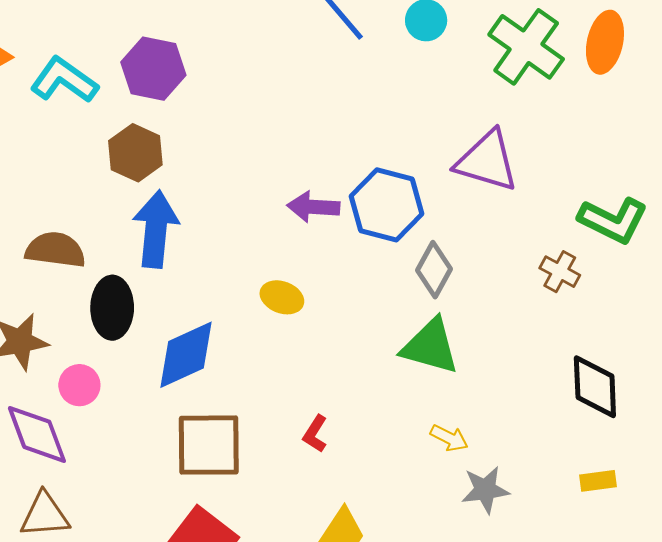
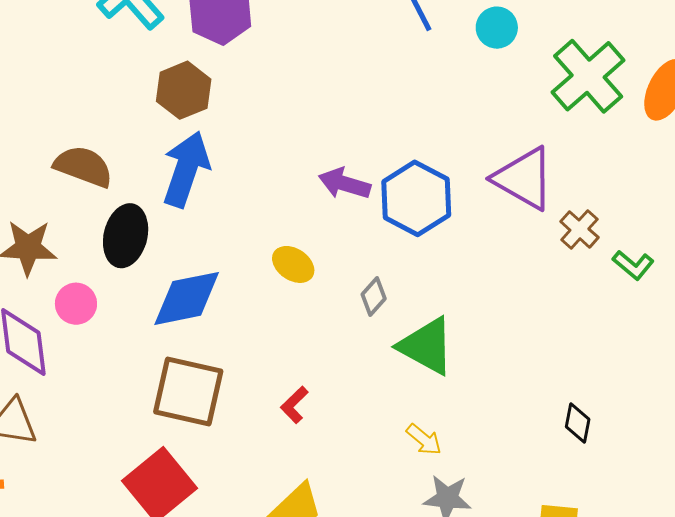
green L-shape: (613, 220) -> (633, 265), size x0.6
gray diamond: (434, 270) -> (374, 296), moved, size x0.7
brown cross: (560, 272) -> (579, 229), moved
black diamond: (595, 387) -> (578, 423), size x0.6

